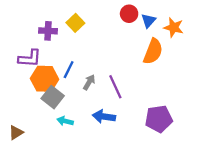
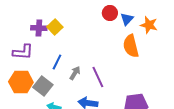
yellow square: (75, 23) -> (55, 27), moved
orange semicircle: (153, 51) -> (131, 46), turned 145
orange hexagon: (45, 79) -> (21, 82), moved

